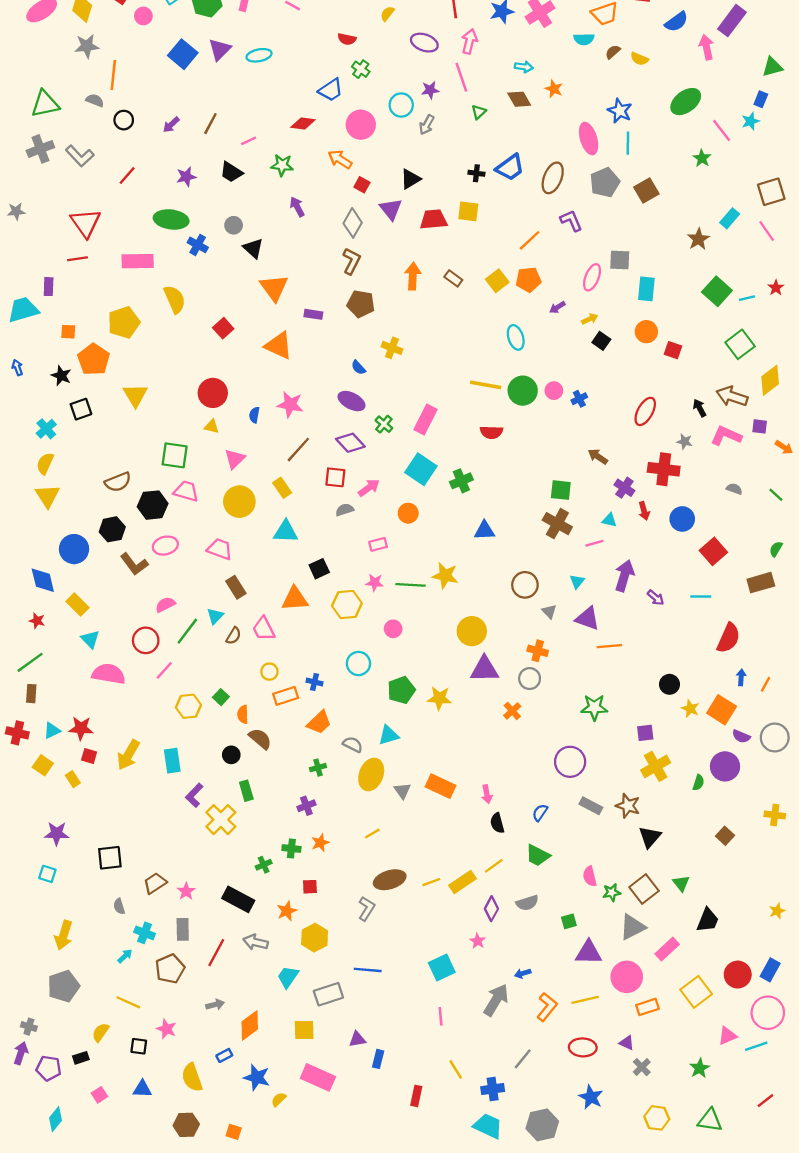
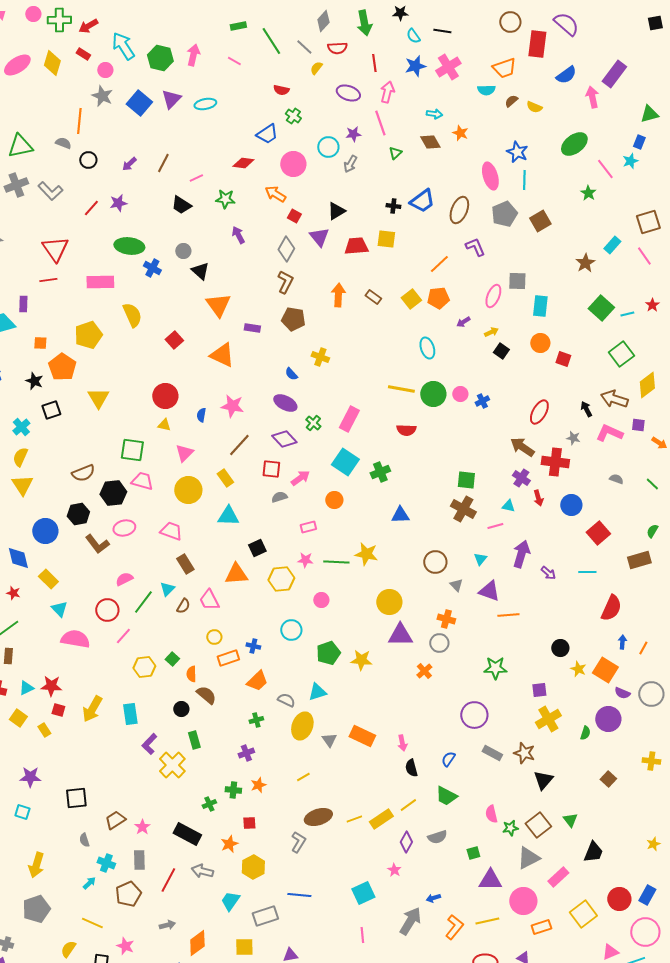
gray star: (87, 46) -> (102, 96), moved, turned 30
purple star: (186, 177) -> (118, 203), moved
brown arrow: (598, 457) -> (522, 447), moved, size x1.4

